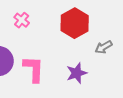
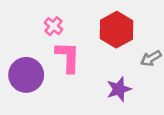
pink L-shape: (34, 69) -> (68, 57), moved

